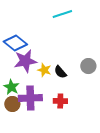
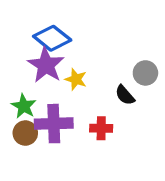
blue diamond: (15, 43) -> (52, 38), moved
purple star: (25, 61) -> (46, 65), turned -30
black semicircle: (60, 72) -> (125, 95), moved

